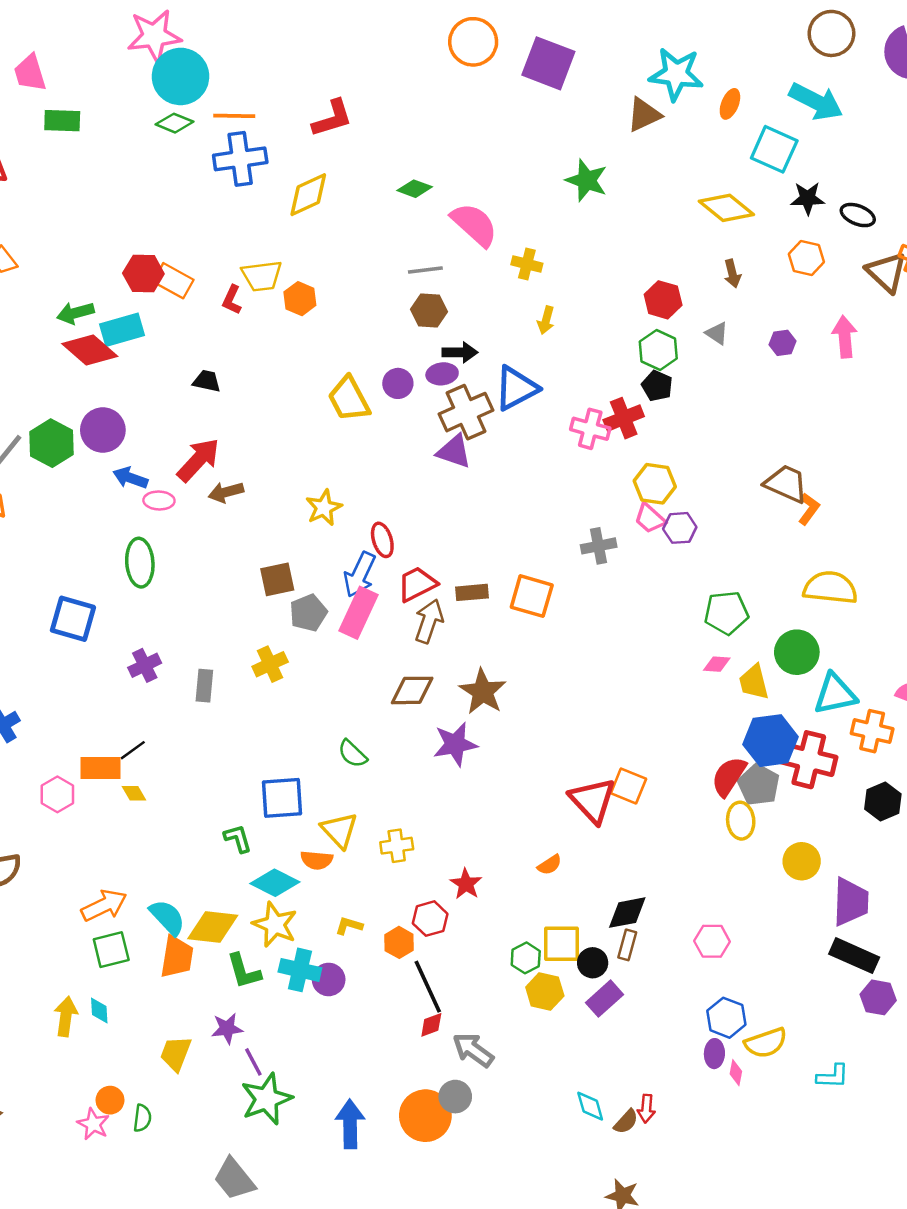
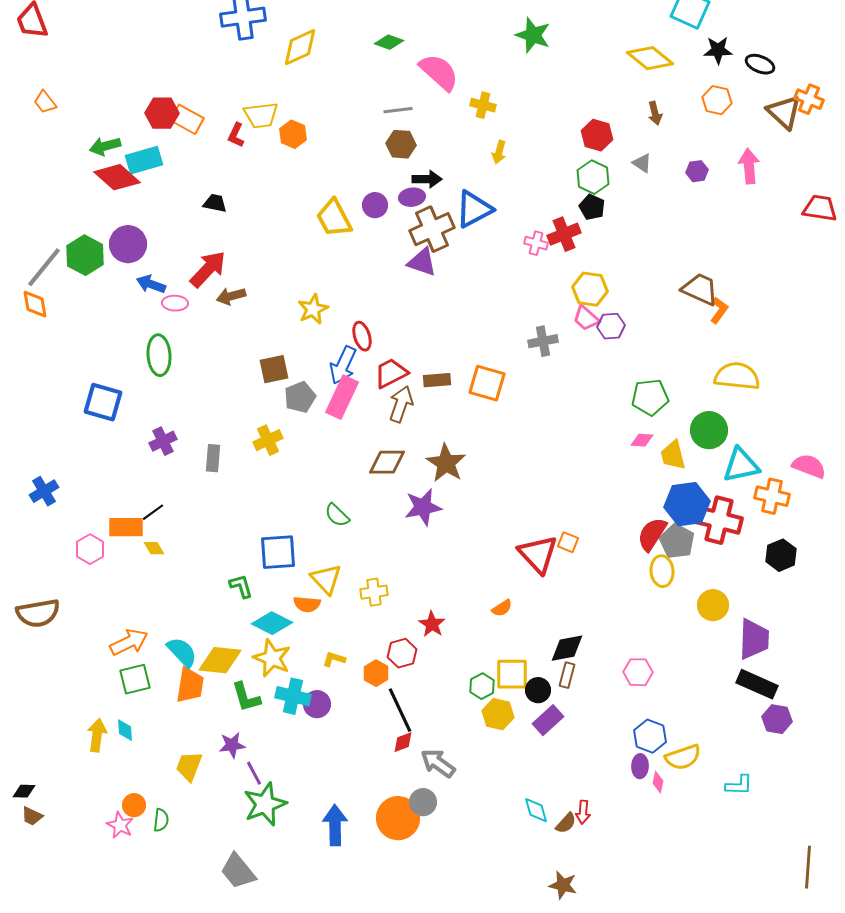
pink cross: (590, 429) -> (536, 243), size x0.7
orange square: (628, 786) -> (568, 542), size x0.7

